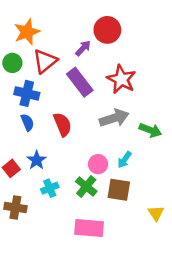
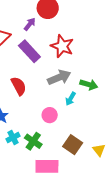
cyan arrow: (125, 160) -> (71, 99), moved
green cross: (86, 186) -> (33, 141), moved
brown square: (119, 190) -> (73, 145), moved, turned 30

